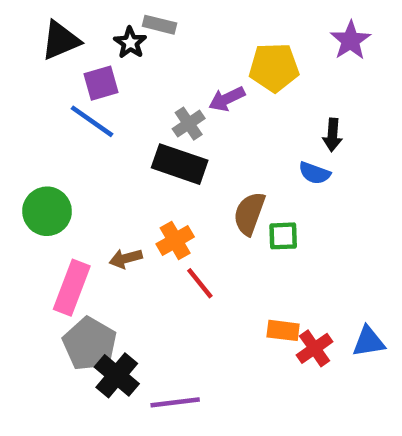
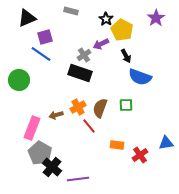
black star: (130, 43) -> (106, 19), moved
yellow pentagon: (274, 67) -> (122, 30), turned 30
black arrow: (333, 135) -> (126, 56), moved, turned -32
blue semicircle: (315, 173) -> (140, 77), size x1.6
green circle: (47, 211) -> (19, 80), moved
brown semicircle: (249, 214) -> (100, 108), moved
orange rectangle: (283, 330) -> (117, 145), moved
blue triangle: (368, 342) -> (166, 143), moved

